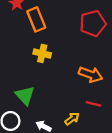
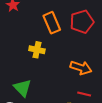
orange rectangle: (36, 19) -> (52, 23), moved

